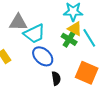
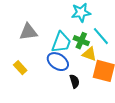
yellow triangle: (75, 29) -> (89, 54), moved
cyan trapezoid: (34, 34) -> (61, 42), moved, turned -35

